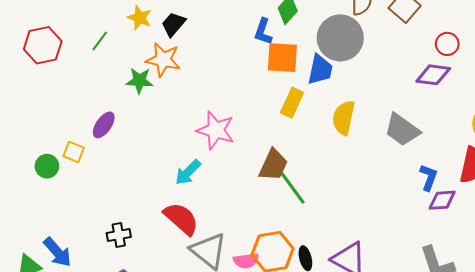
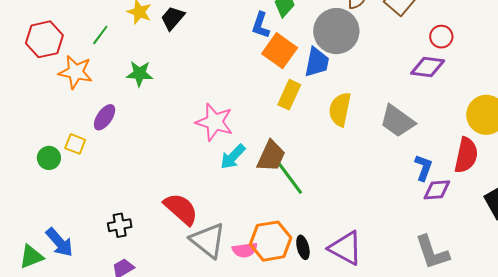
orange square: (282, 58) -> (280, 51), turned 32
orange star: (163, 60) -> (76, 72), moved
cyan arrow: (188, 172) -> (233, 157), moved

